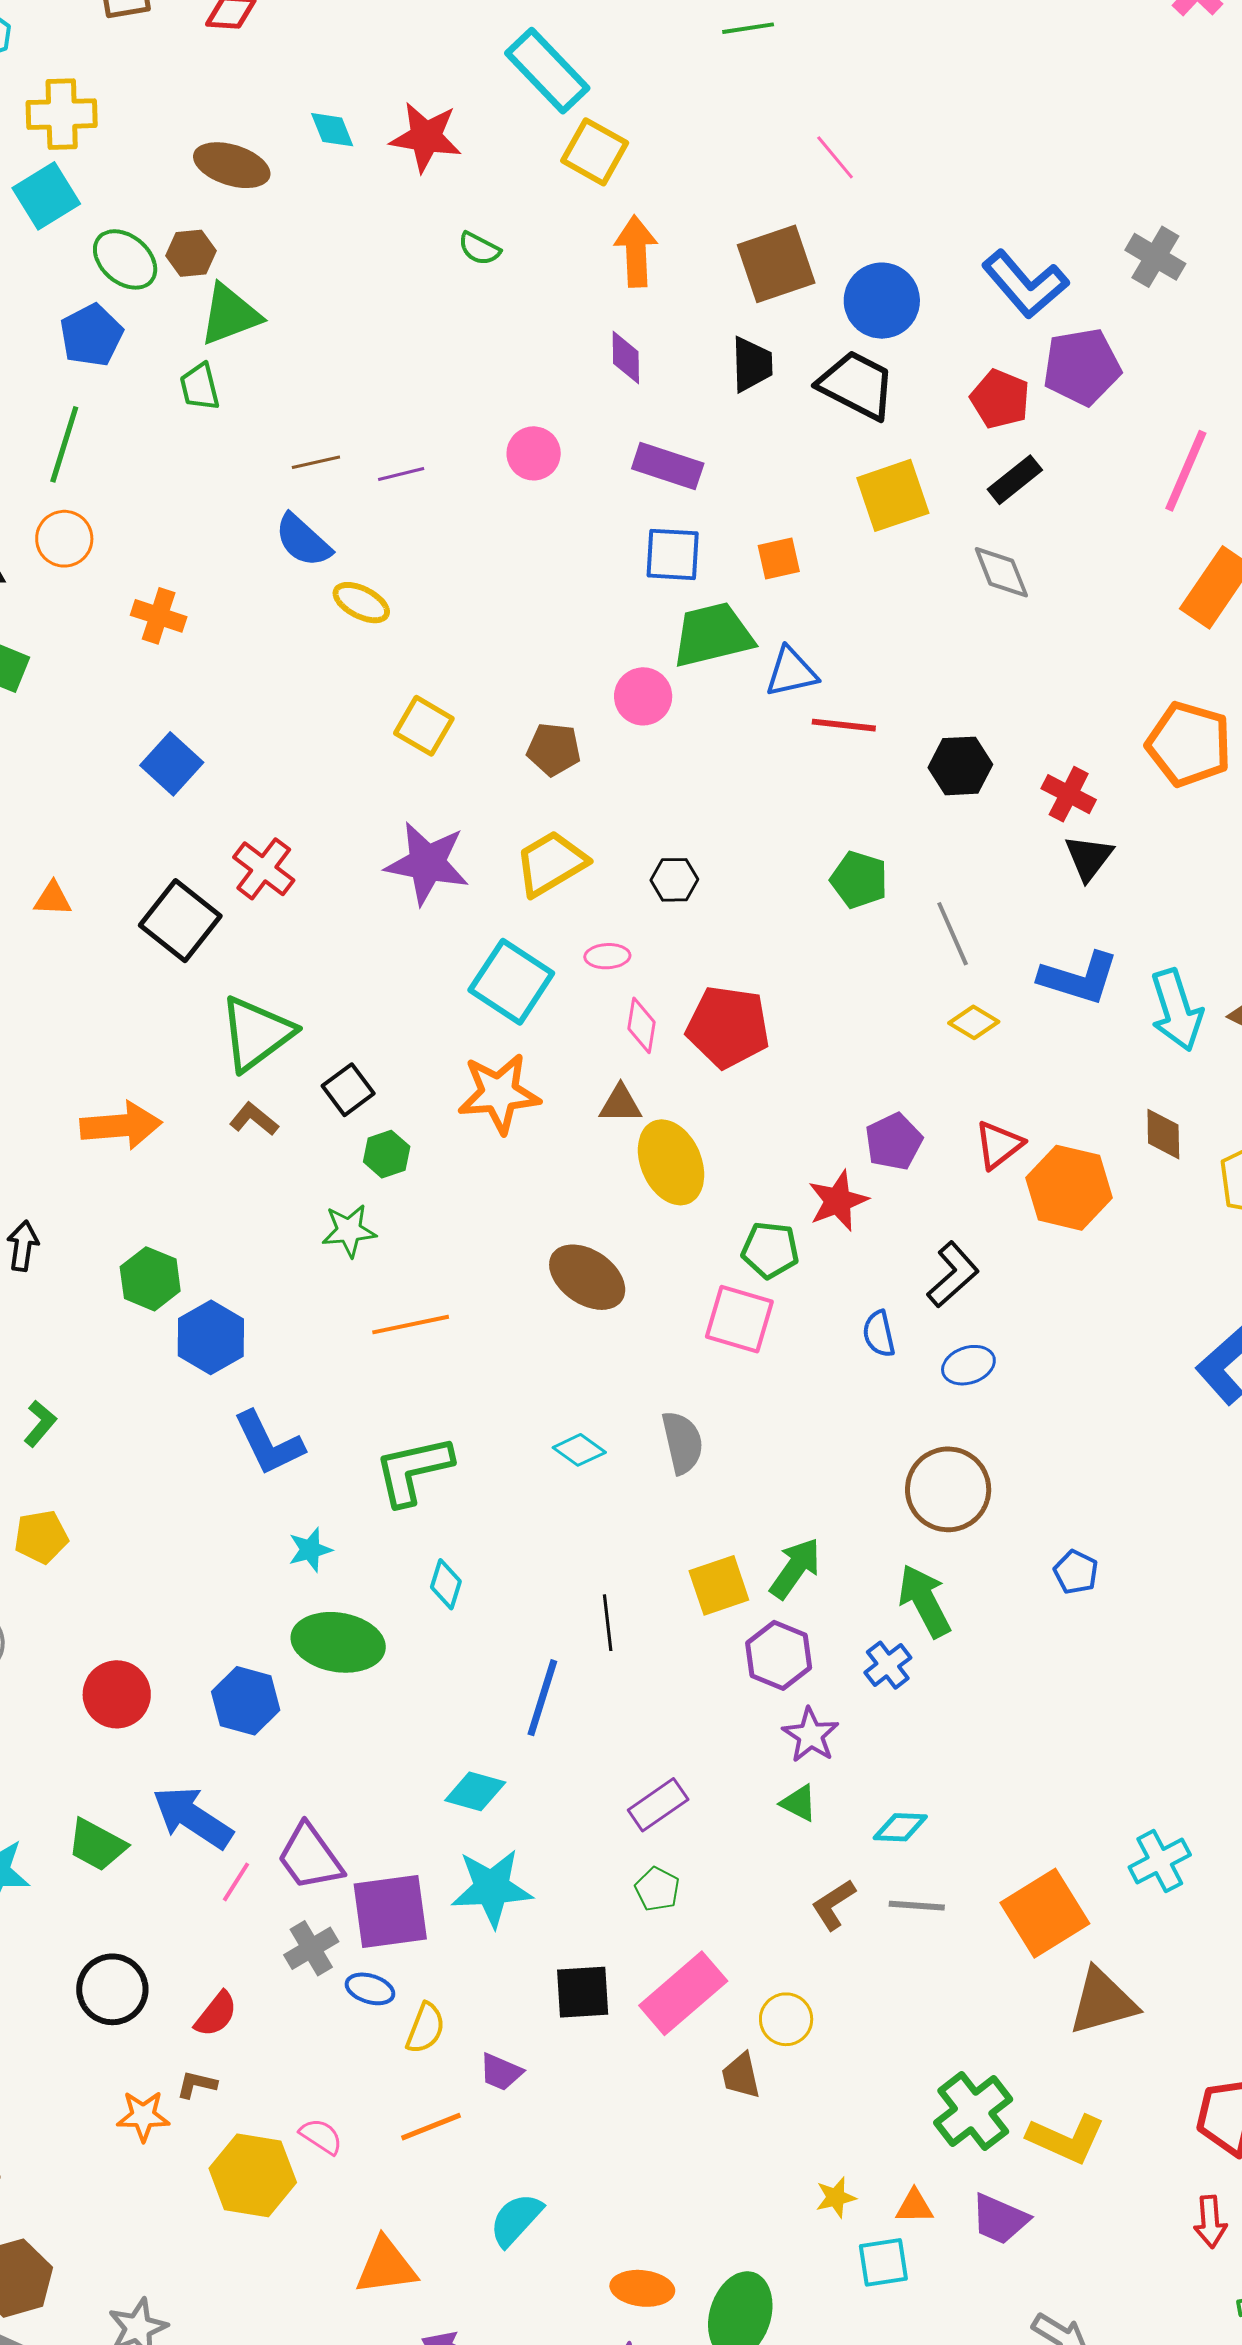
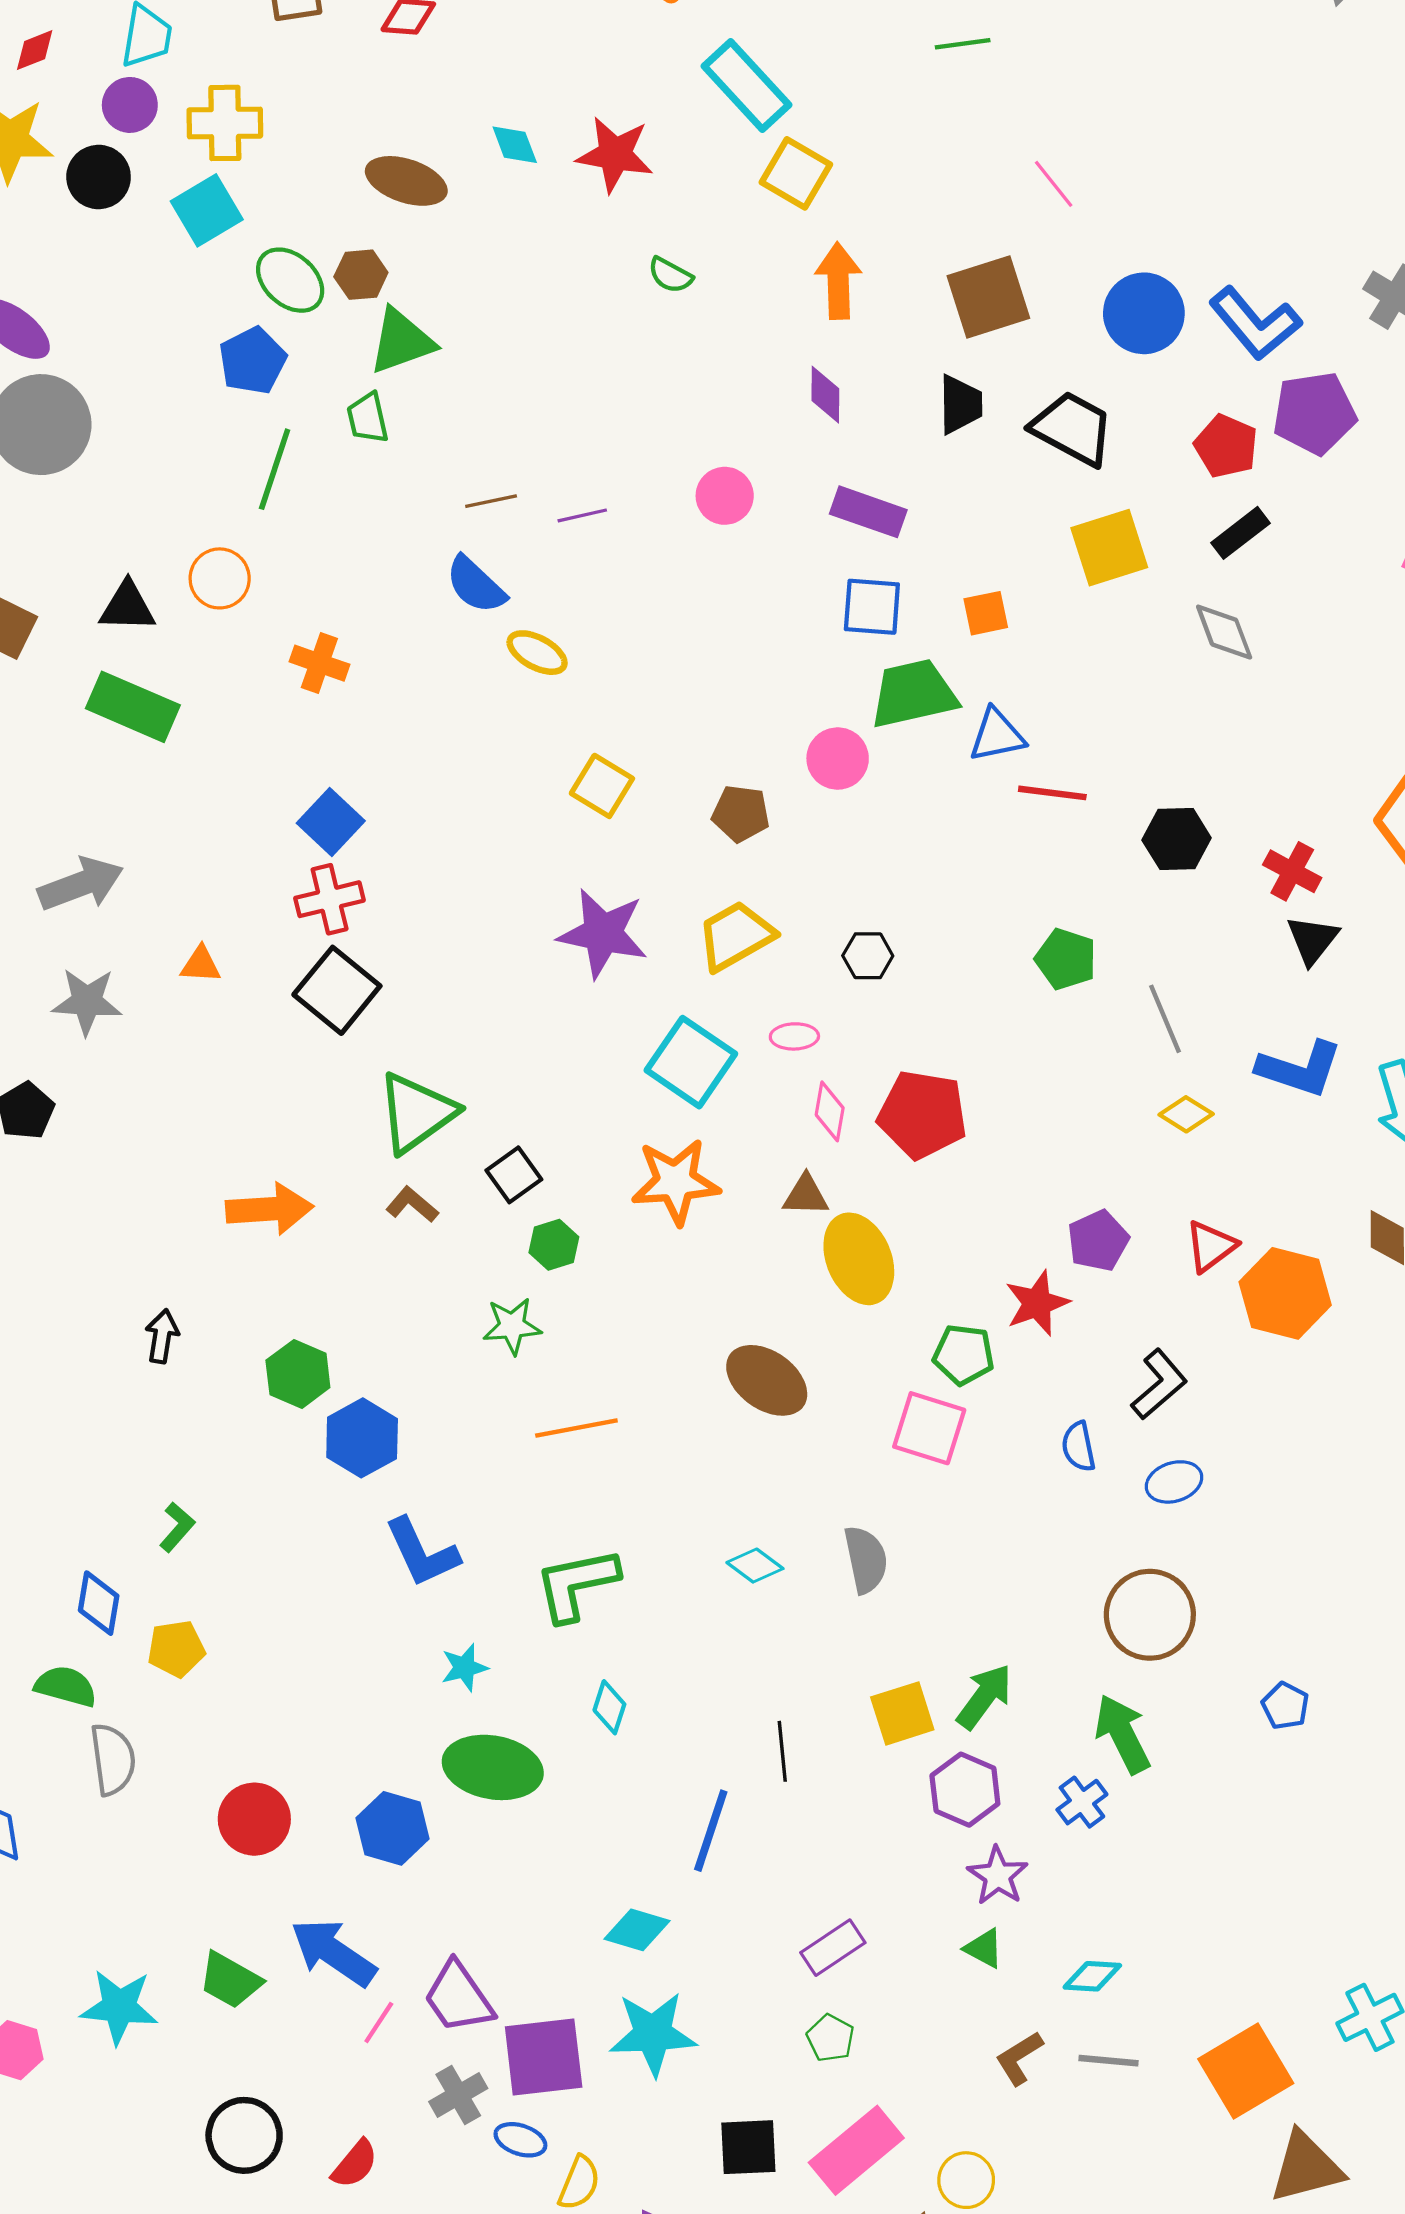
blue circle: (882, 301) -> (1144, 313), moved
green line: (64, 444) -> (275, 469), moved
red cross: (264, 869) -> (330, 899), moved, turned 38

